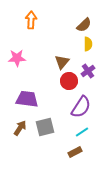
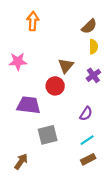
red circle: (69, 81) -> (55, 86), moved
purple semicircle: (81, 107) -> (86, 114), size x0.6
brown arrow: (20, 128) -> (21, 161), moved
brown rectangle: (75, 152) -> (88, 159), moved

